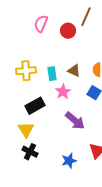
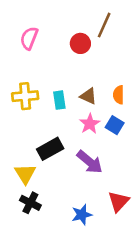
pink semicircle: (41, 24) -> (29, 38), moved
pink star: (63, 92) -> (90, 124), moved
black rectangle: (35, 106) -> (50, 149), moved

